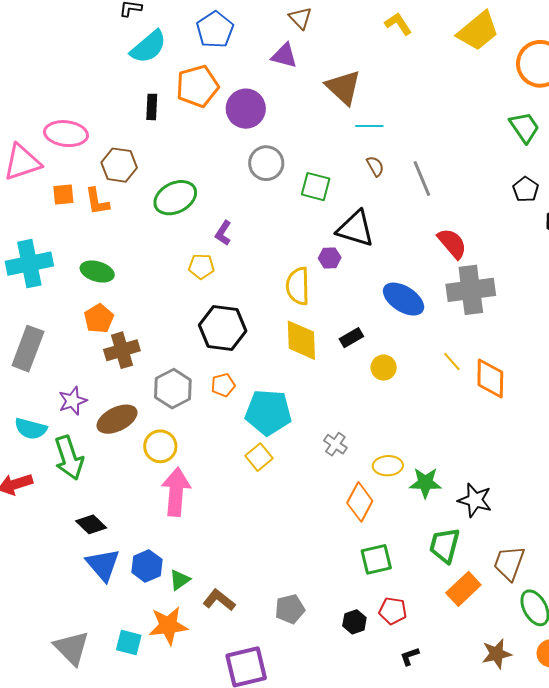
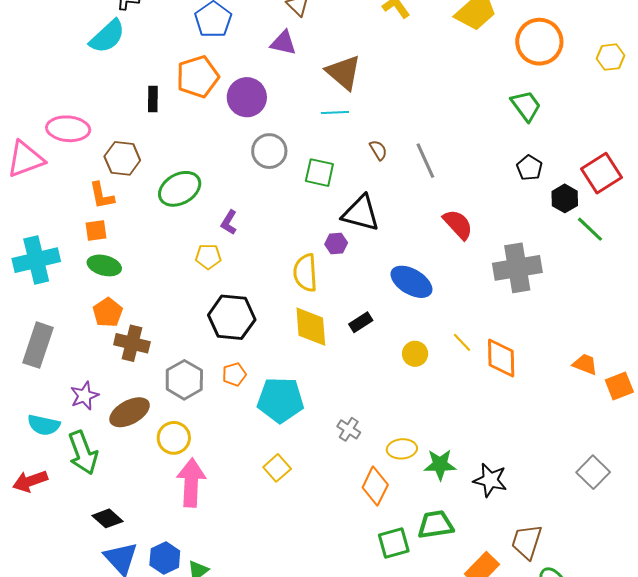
cyan semicircle: (148, 47) -> (107, 36), moved
cyan line: (369, 126) -> (335, 112), moved
orange square: (63, 195) -> (96, 231), moved
gray cross: (471, 290) -> (517, 268), moved
brown cross: (122, 350) -> (132, 343), turned 32
yellow circle: (384, 368) -> (415, 354), moved
yellow square: (259, 457) -> (277, 468), moved
green trapezoid: (445, 545) -> (436, 525), moved, turned 69

